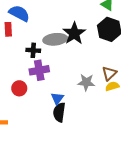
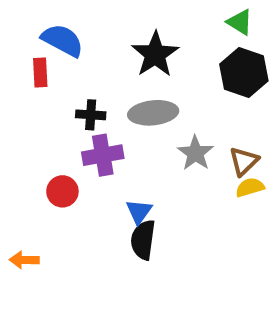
black star: (74, 33) -> (155, 54), moved
gray ellipse: (55, 39) -> (153, 113), moved
gray star: (86, 82) -> (195, 153), moved, turned 30

